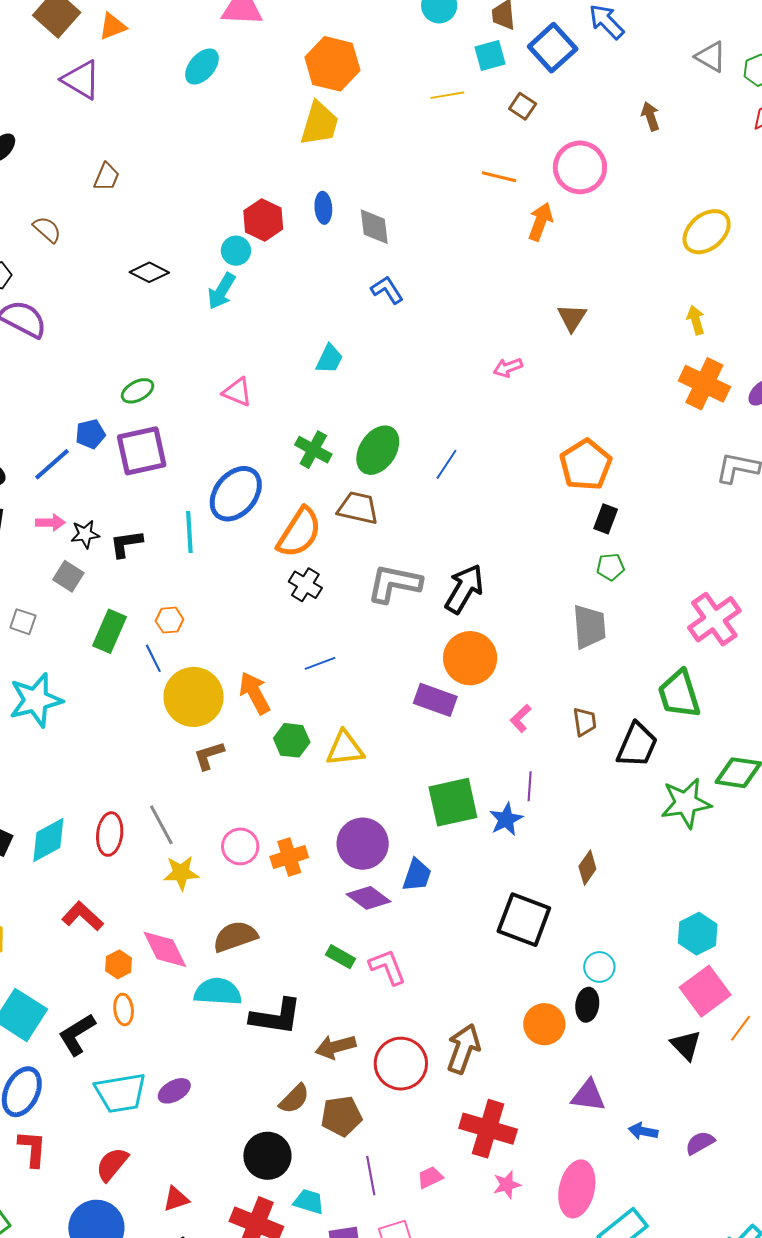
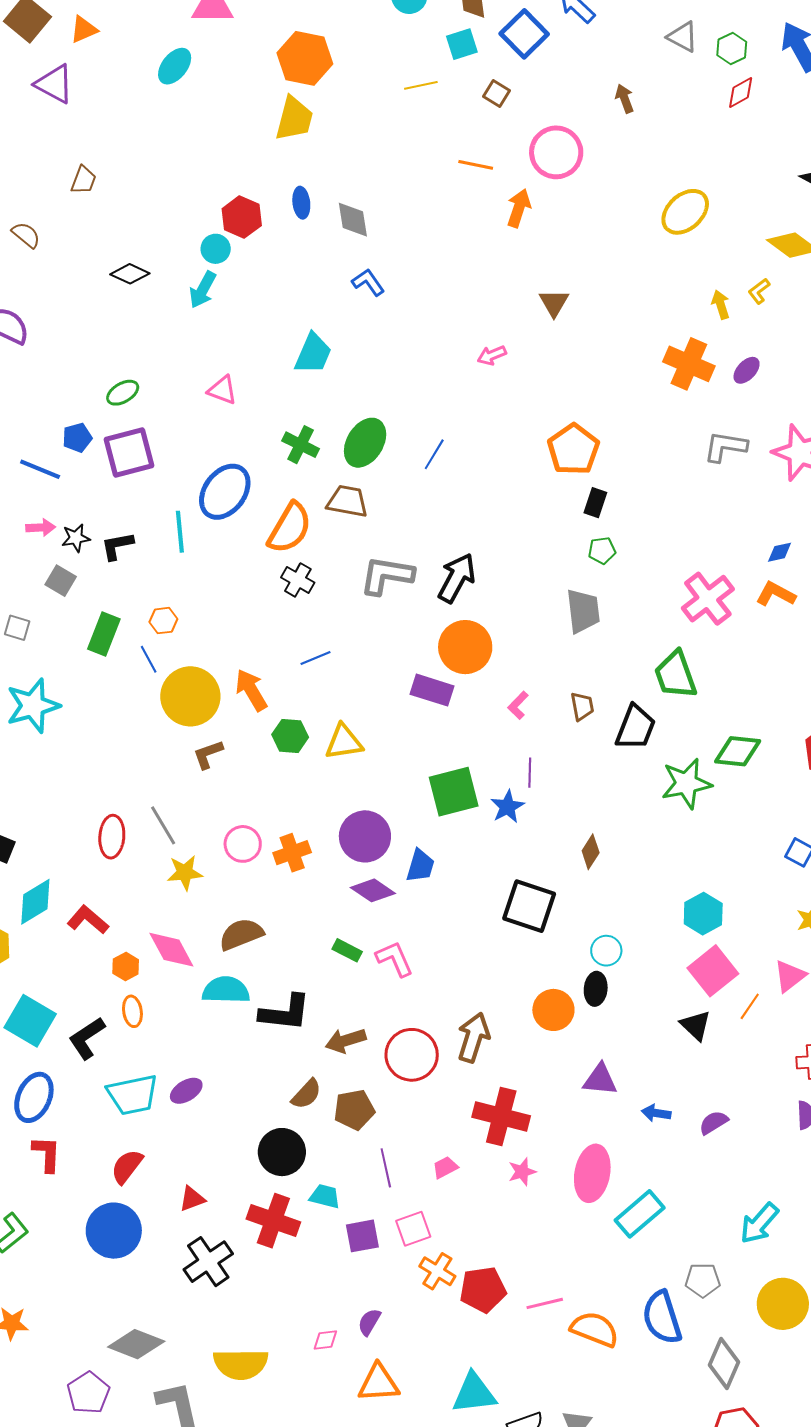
yellow arrow: (696, 320) -> (721, 305), moved
cyan trapezoid: (329, 359) -> (313, 353), size x1.4
blue line: (52, 464) -> (40, 469), turned 66
cyan diamond: (48, 840) -> (35, 902), moved

